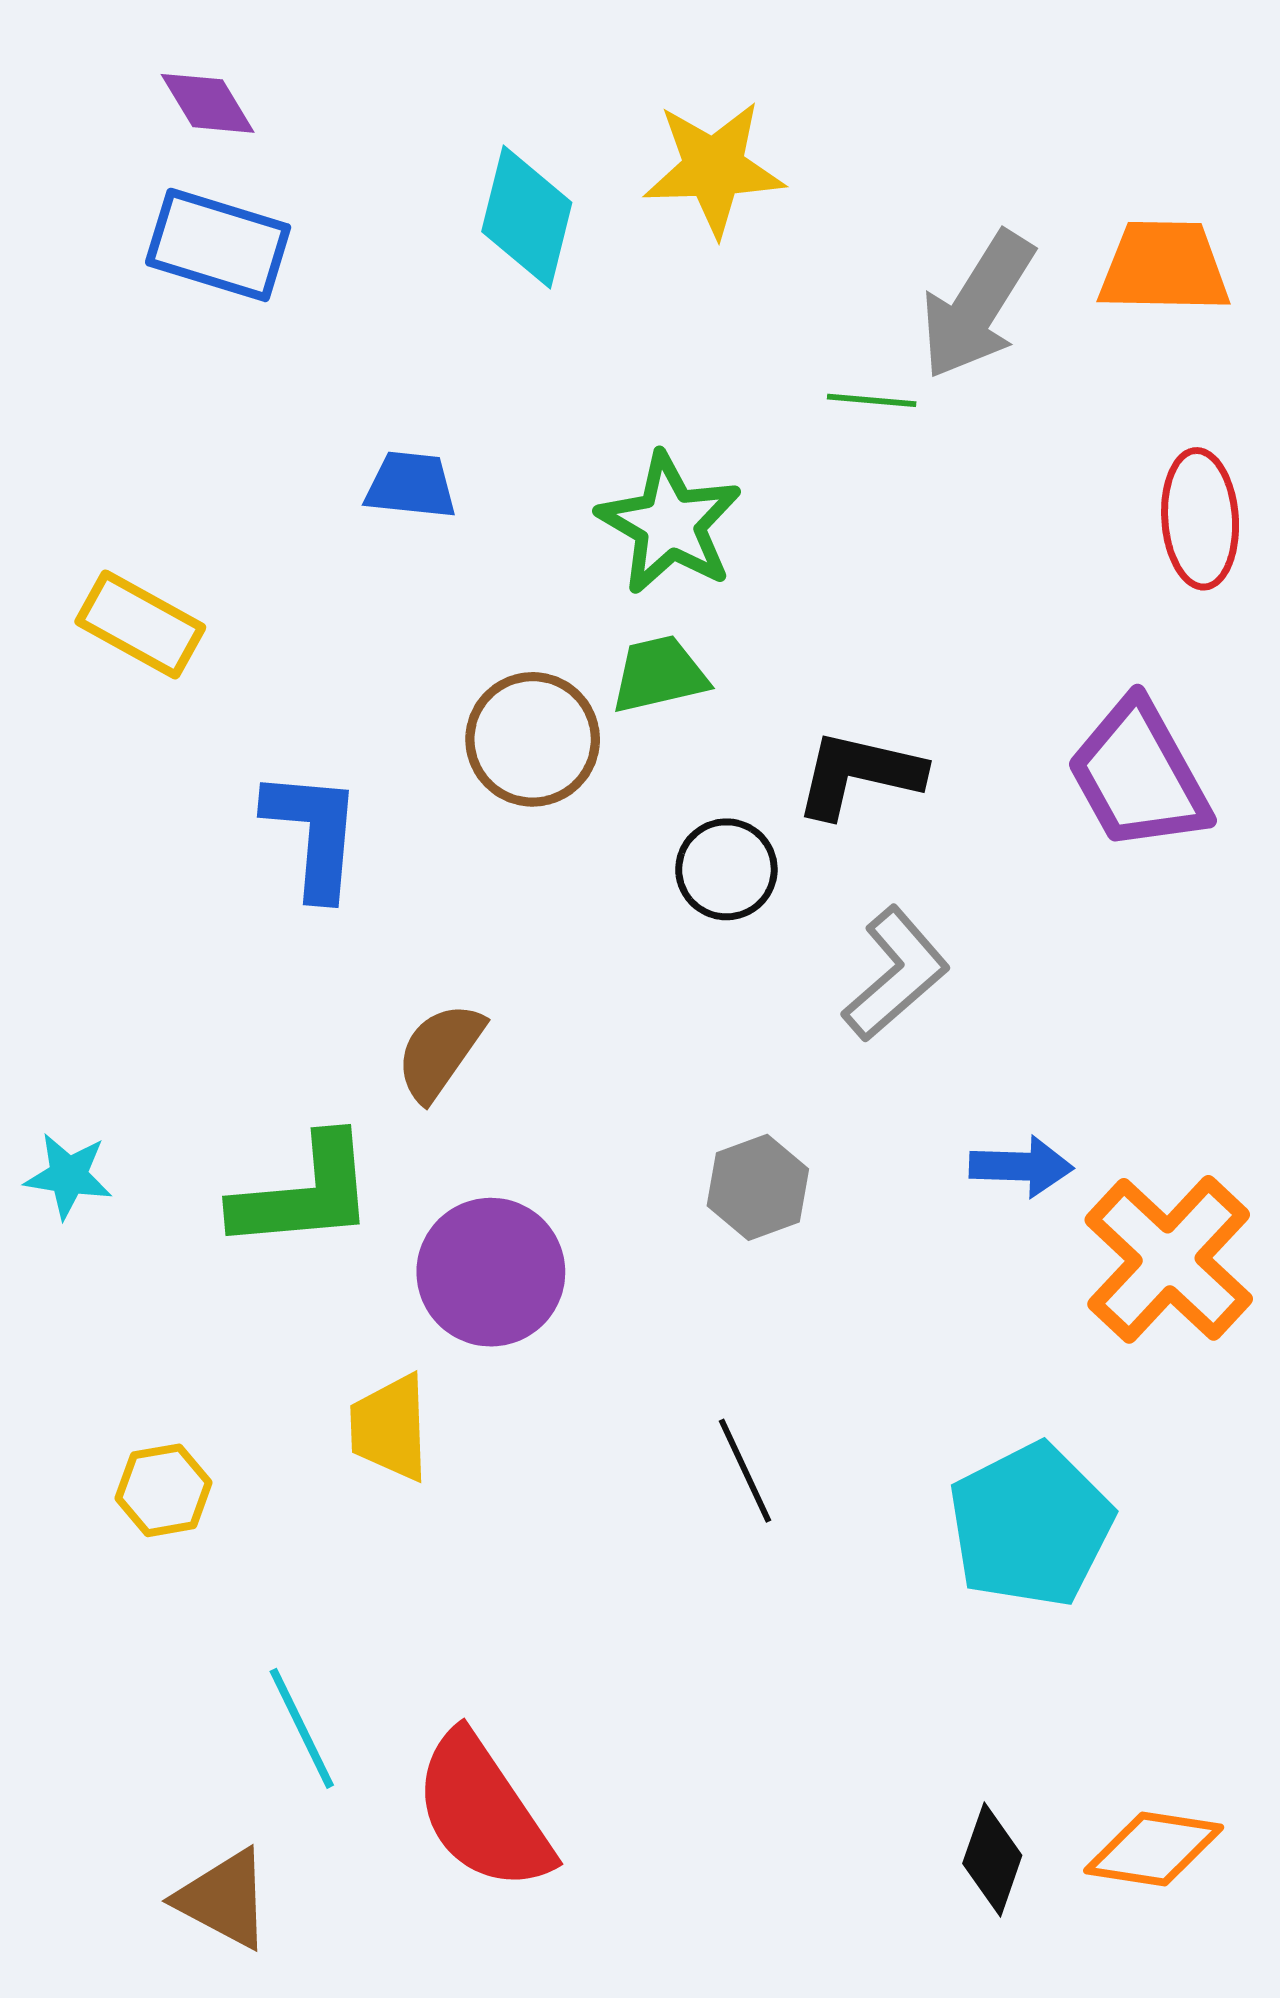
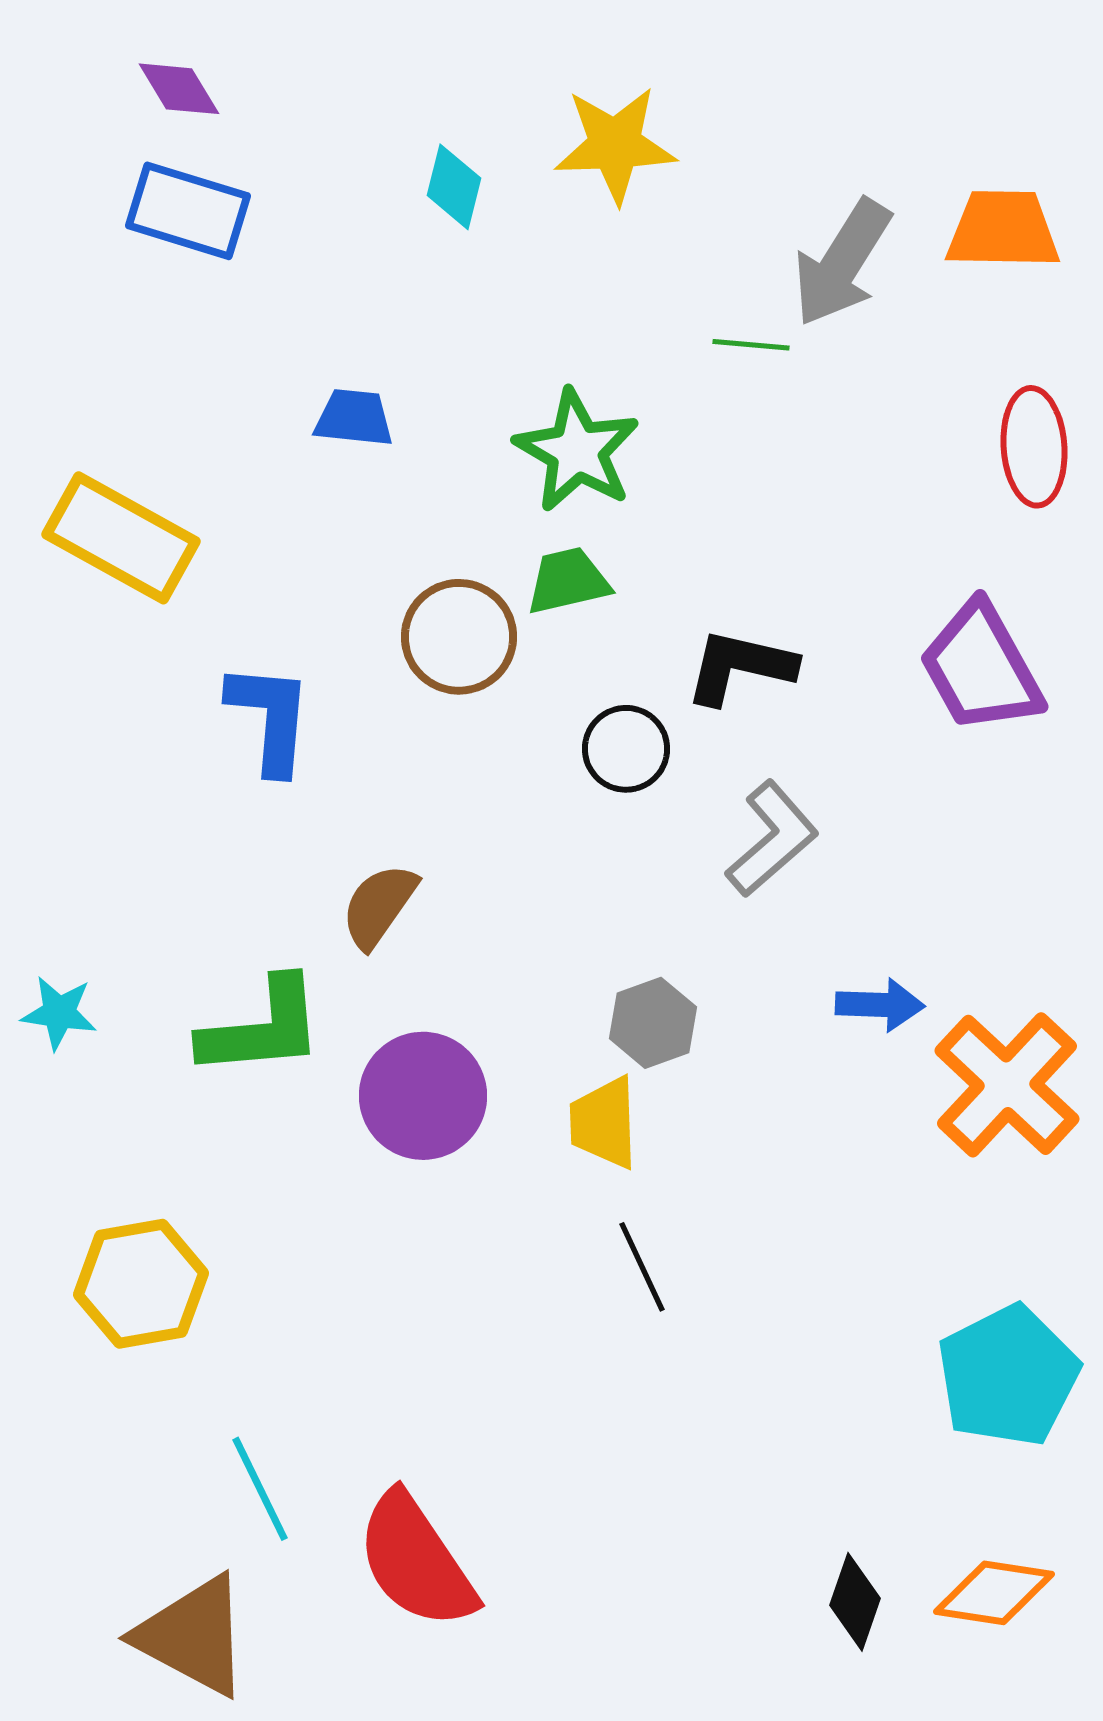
cyan diamond: (527, 217) -> (454, 187), size x0.7
yellow rectangle: (140, 624) -> (121, 538), size x1.4
yellow trapezoid: (390, 1428) -> (604, 1123), moved
yellow hexagon: (164, 1490) -> (141, 1284), size x1.6
cyan pentagon: (1031, 1525) -> (1008, 1376), moved
brown triangle: (224, 1899) -> (193, 1636), size x1.4

